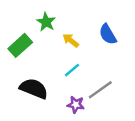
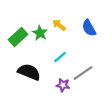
green star: (46, 22) -> (40, 33), moved
yellow arrow: (71, 40) -> (59, 25), moved

